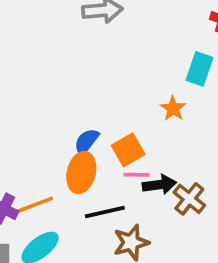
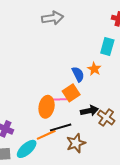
blue semicircle: (86, 142) -> (78, 74), moved, turned 119
pink line: (136, 175) -> (60, 99), moved
orange line: (35, 205) -> (46, 135), moved

